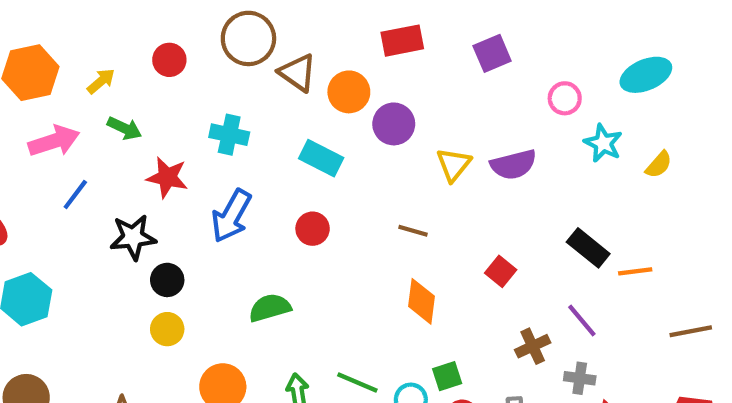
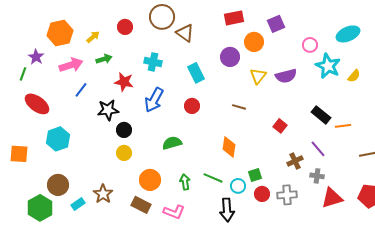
orange circle: (349, 92) -> (254, 42), moved
green arrow: (124, 128) -> (104, 59), turned -42
cyan star: (603, 143) -> (328, 66), size x1.4
cyan rectangle: (321, 158) -> (196, 73), turned 36
orange diamond: (422, 301) -> (229, 147), moved

